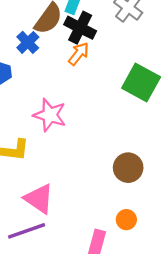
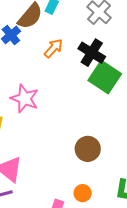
black cross: (80, 28) -> (92, 53), moved

